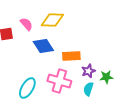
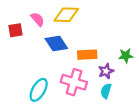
green star: (106, 77) -> (126, 56), moved

